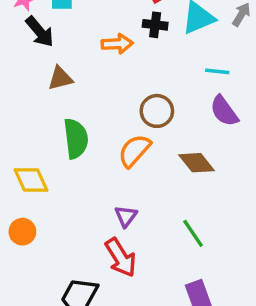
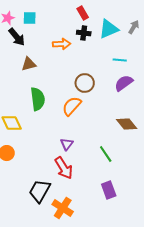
purple semicircle: (224, 111) -> (124, 83), turned 90
brown diamond: (197, 163) -> (127, 124), moved

